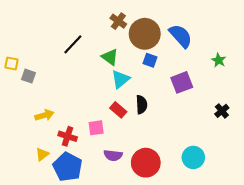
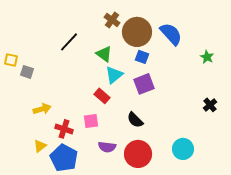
purple square: (182, 82) -> (144, 84), moved
black semicircle: (142, 105) -> (135, 120), moved, turned 138
red rectangle: (118, 110) -> (102, 96), moved

